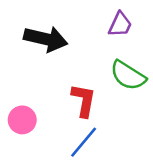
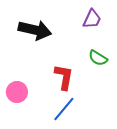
green semicircle: (128, 76) -> (98, 58), size x0.7

